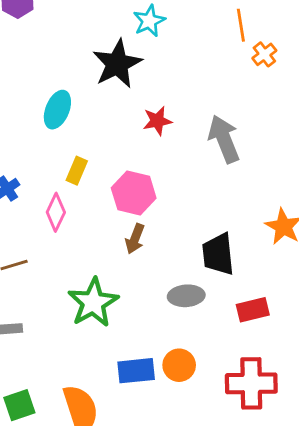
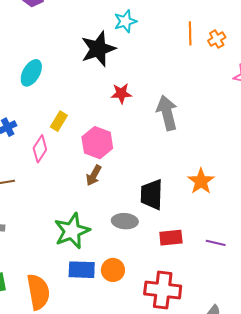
orange cross: (264, 54) -> (217, 39), moved
cyan ellipse: (57, 110) -> (31, 73), moved
green star: (93, 303) -> (72, 231), moved

